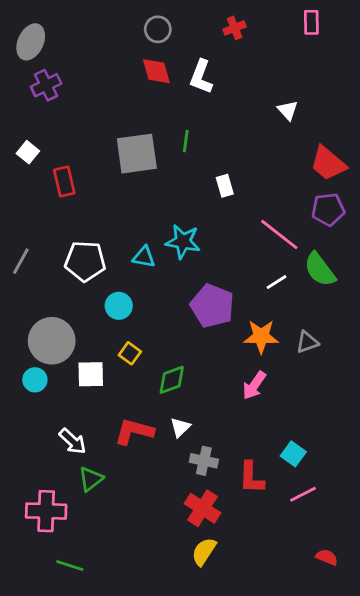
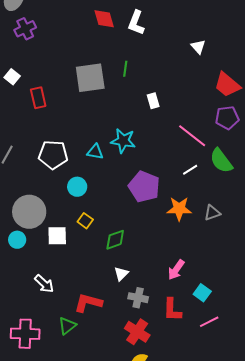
pink arrow: (254, 385) -> (176, 270), moved
red L-shape: (134, 431) -> (88, 303), moved
green triangle: (91, 479) -> (67, 326), moved

